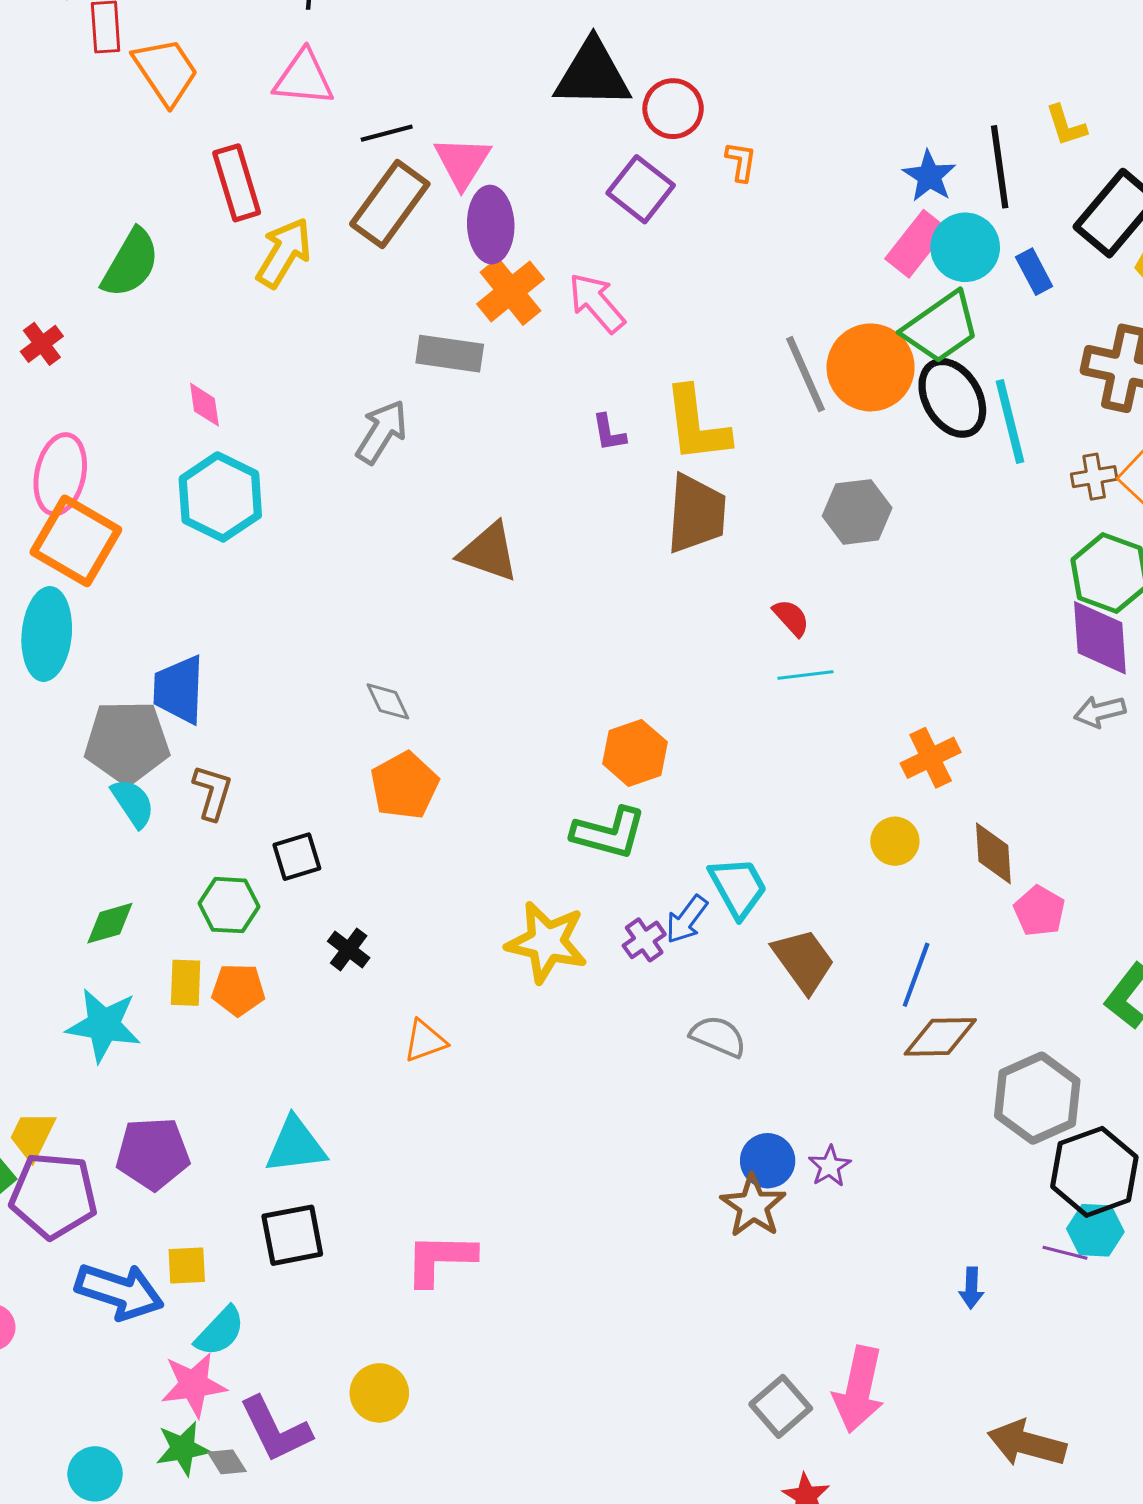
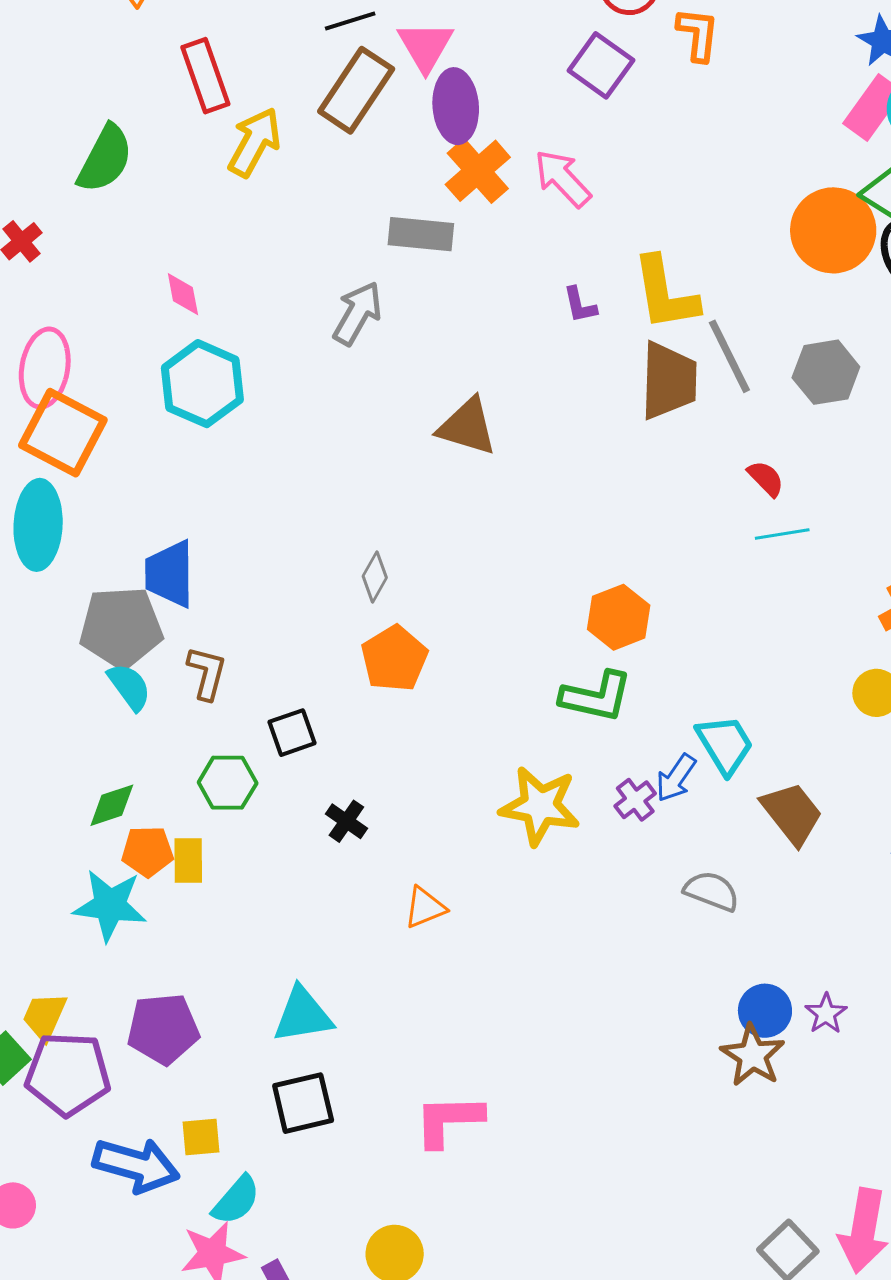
orange L-shape: (741, 162) -> (698, 34), size x1.4
gray line: (806, 374) -> (729, 356), moved
gray diamond: (388, 701) -> (375, 577), turned 57
orange pentagon: (238, 990) -> (147, 851), moved

